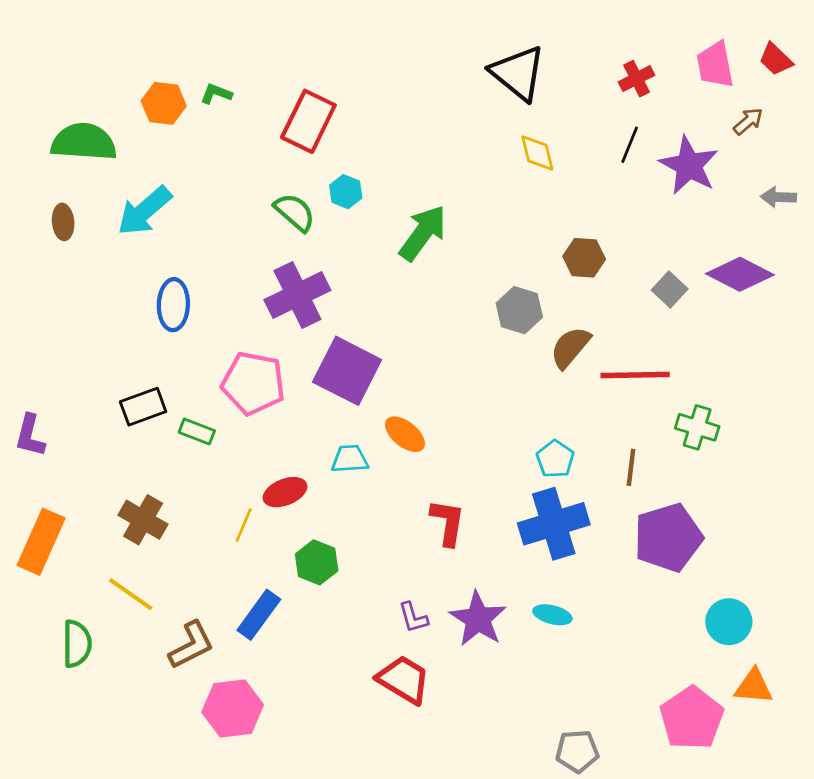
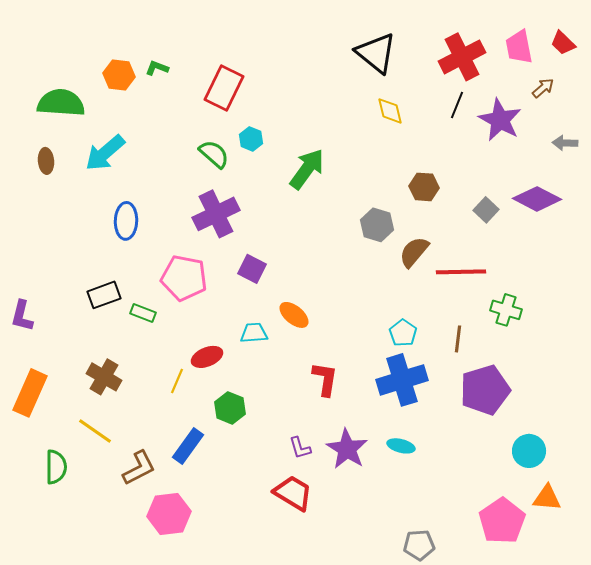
red cross: (637, 79) -> (462, 57), size x1.8
purple square: (347, 371) -> (252, 269), size x0.6

